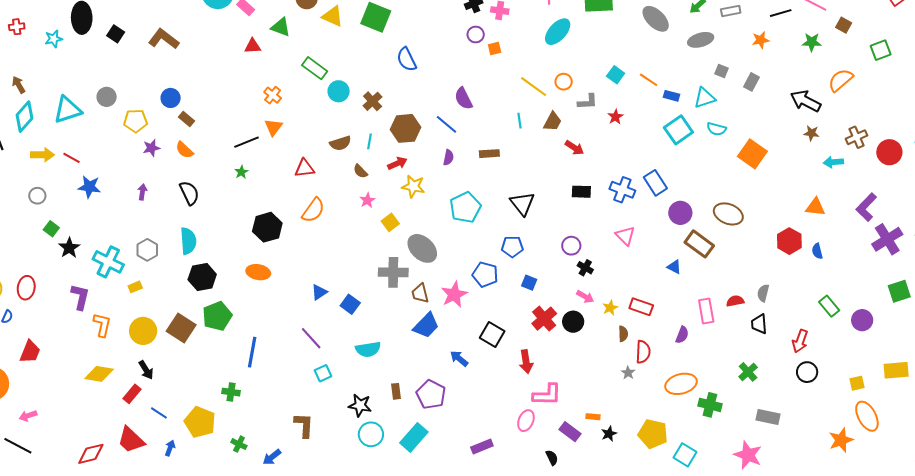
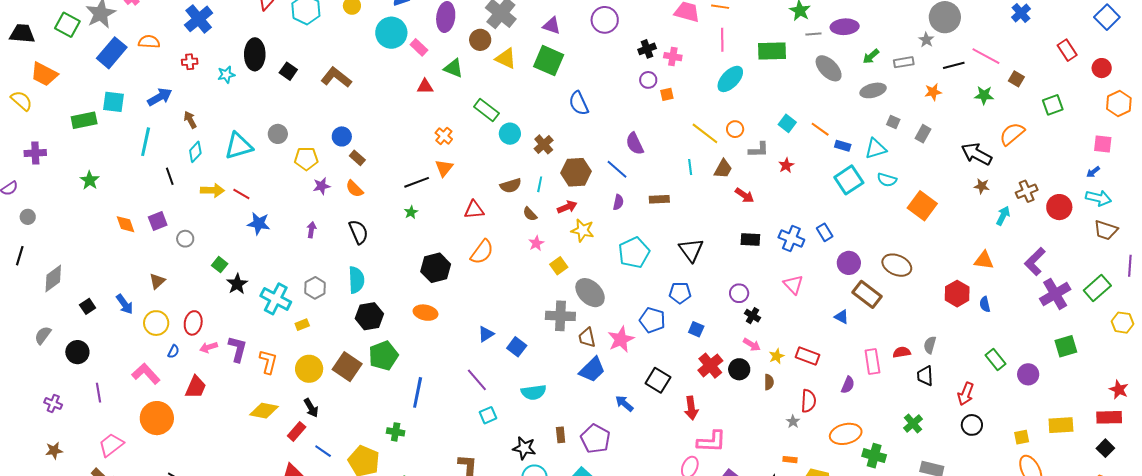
cyan diamond: (24, 117) -> (195, 152), size x0.7
cyan arrow: (833, 162) -> (1003, 216), turned 120
blue rectangle: (655, 183) -> (825, 232), size x0.7
gray circle: (37, 196) -> (185, 239), moved
purple L-shape: (80, 297) -> (238, 349), moved
brown semicircle: (623, 334) -> (769, 382), moved
pink arrow: (28, 416) -> (209, 347), moved
orange rectangle: (593, 417) -> (790, 460), moved

